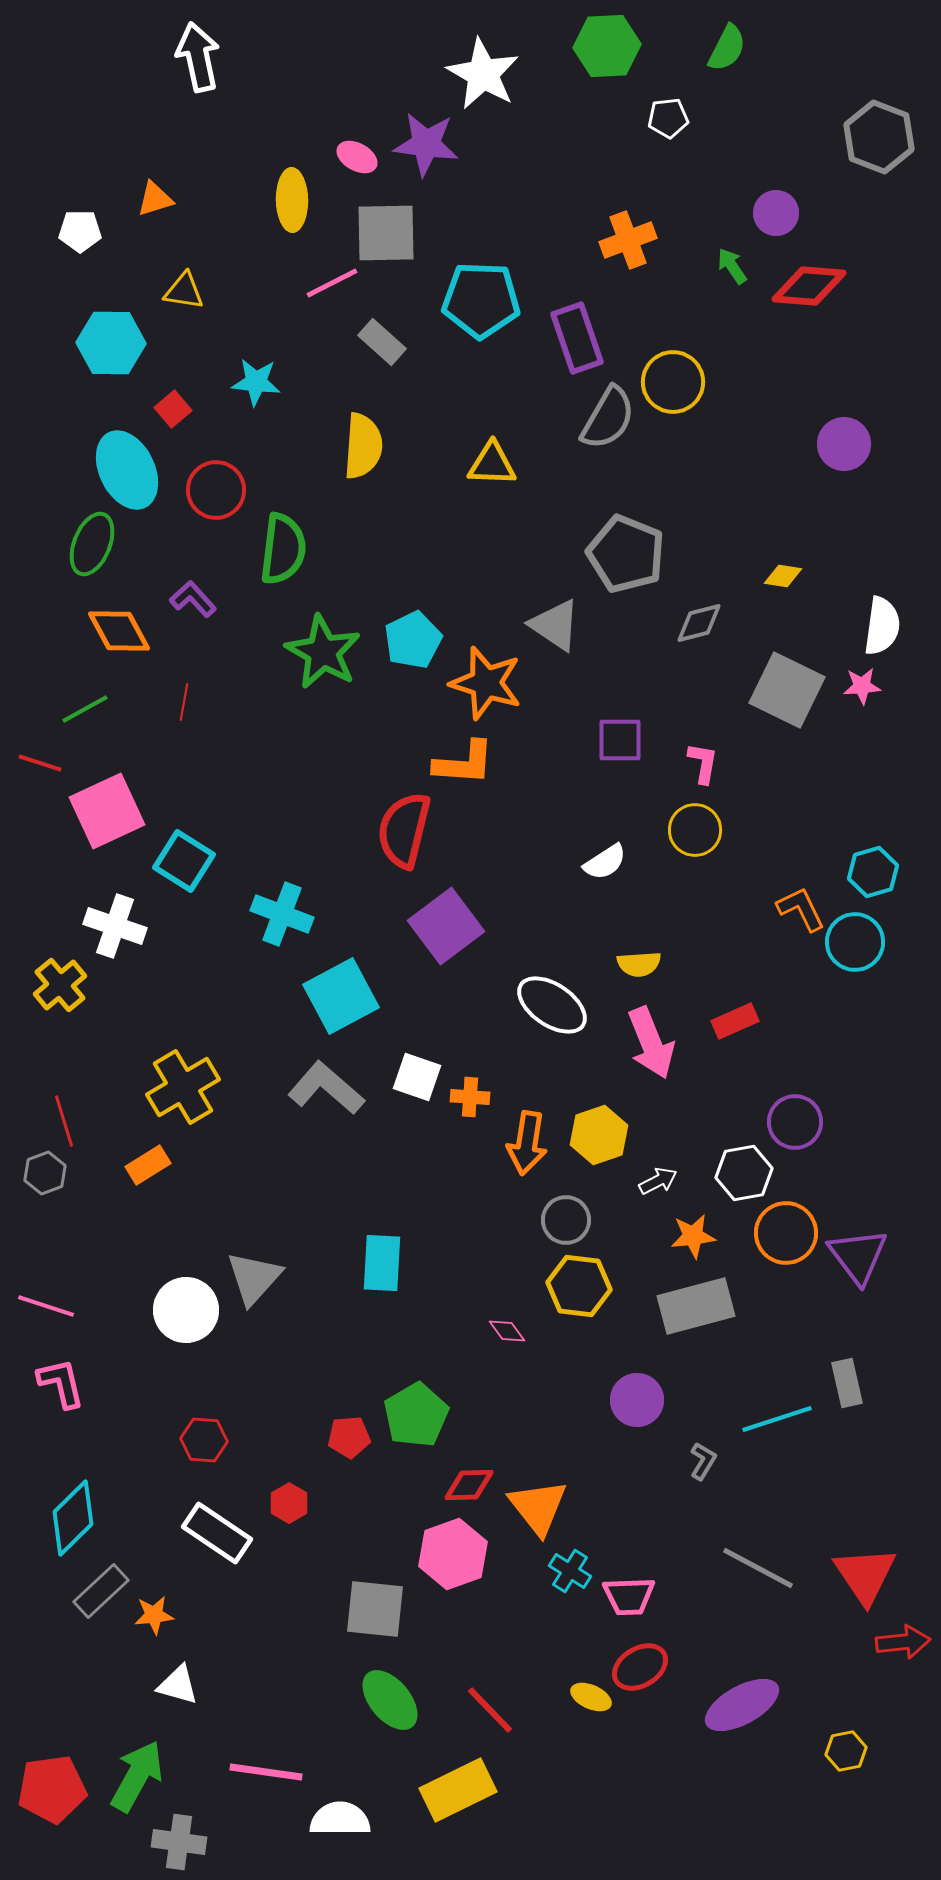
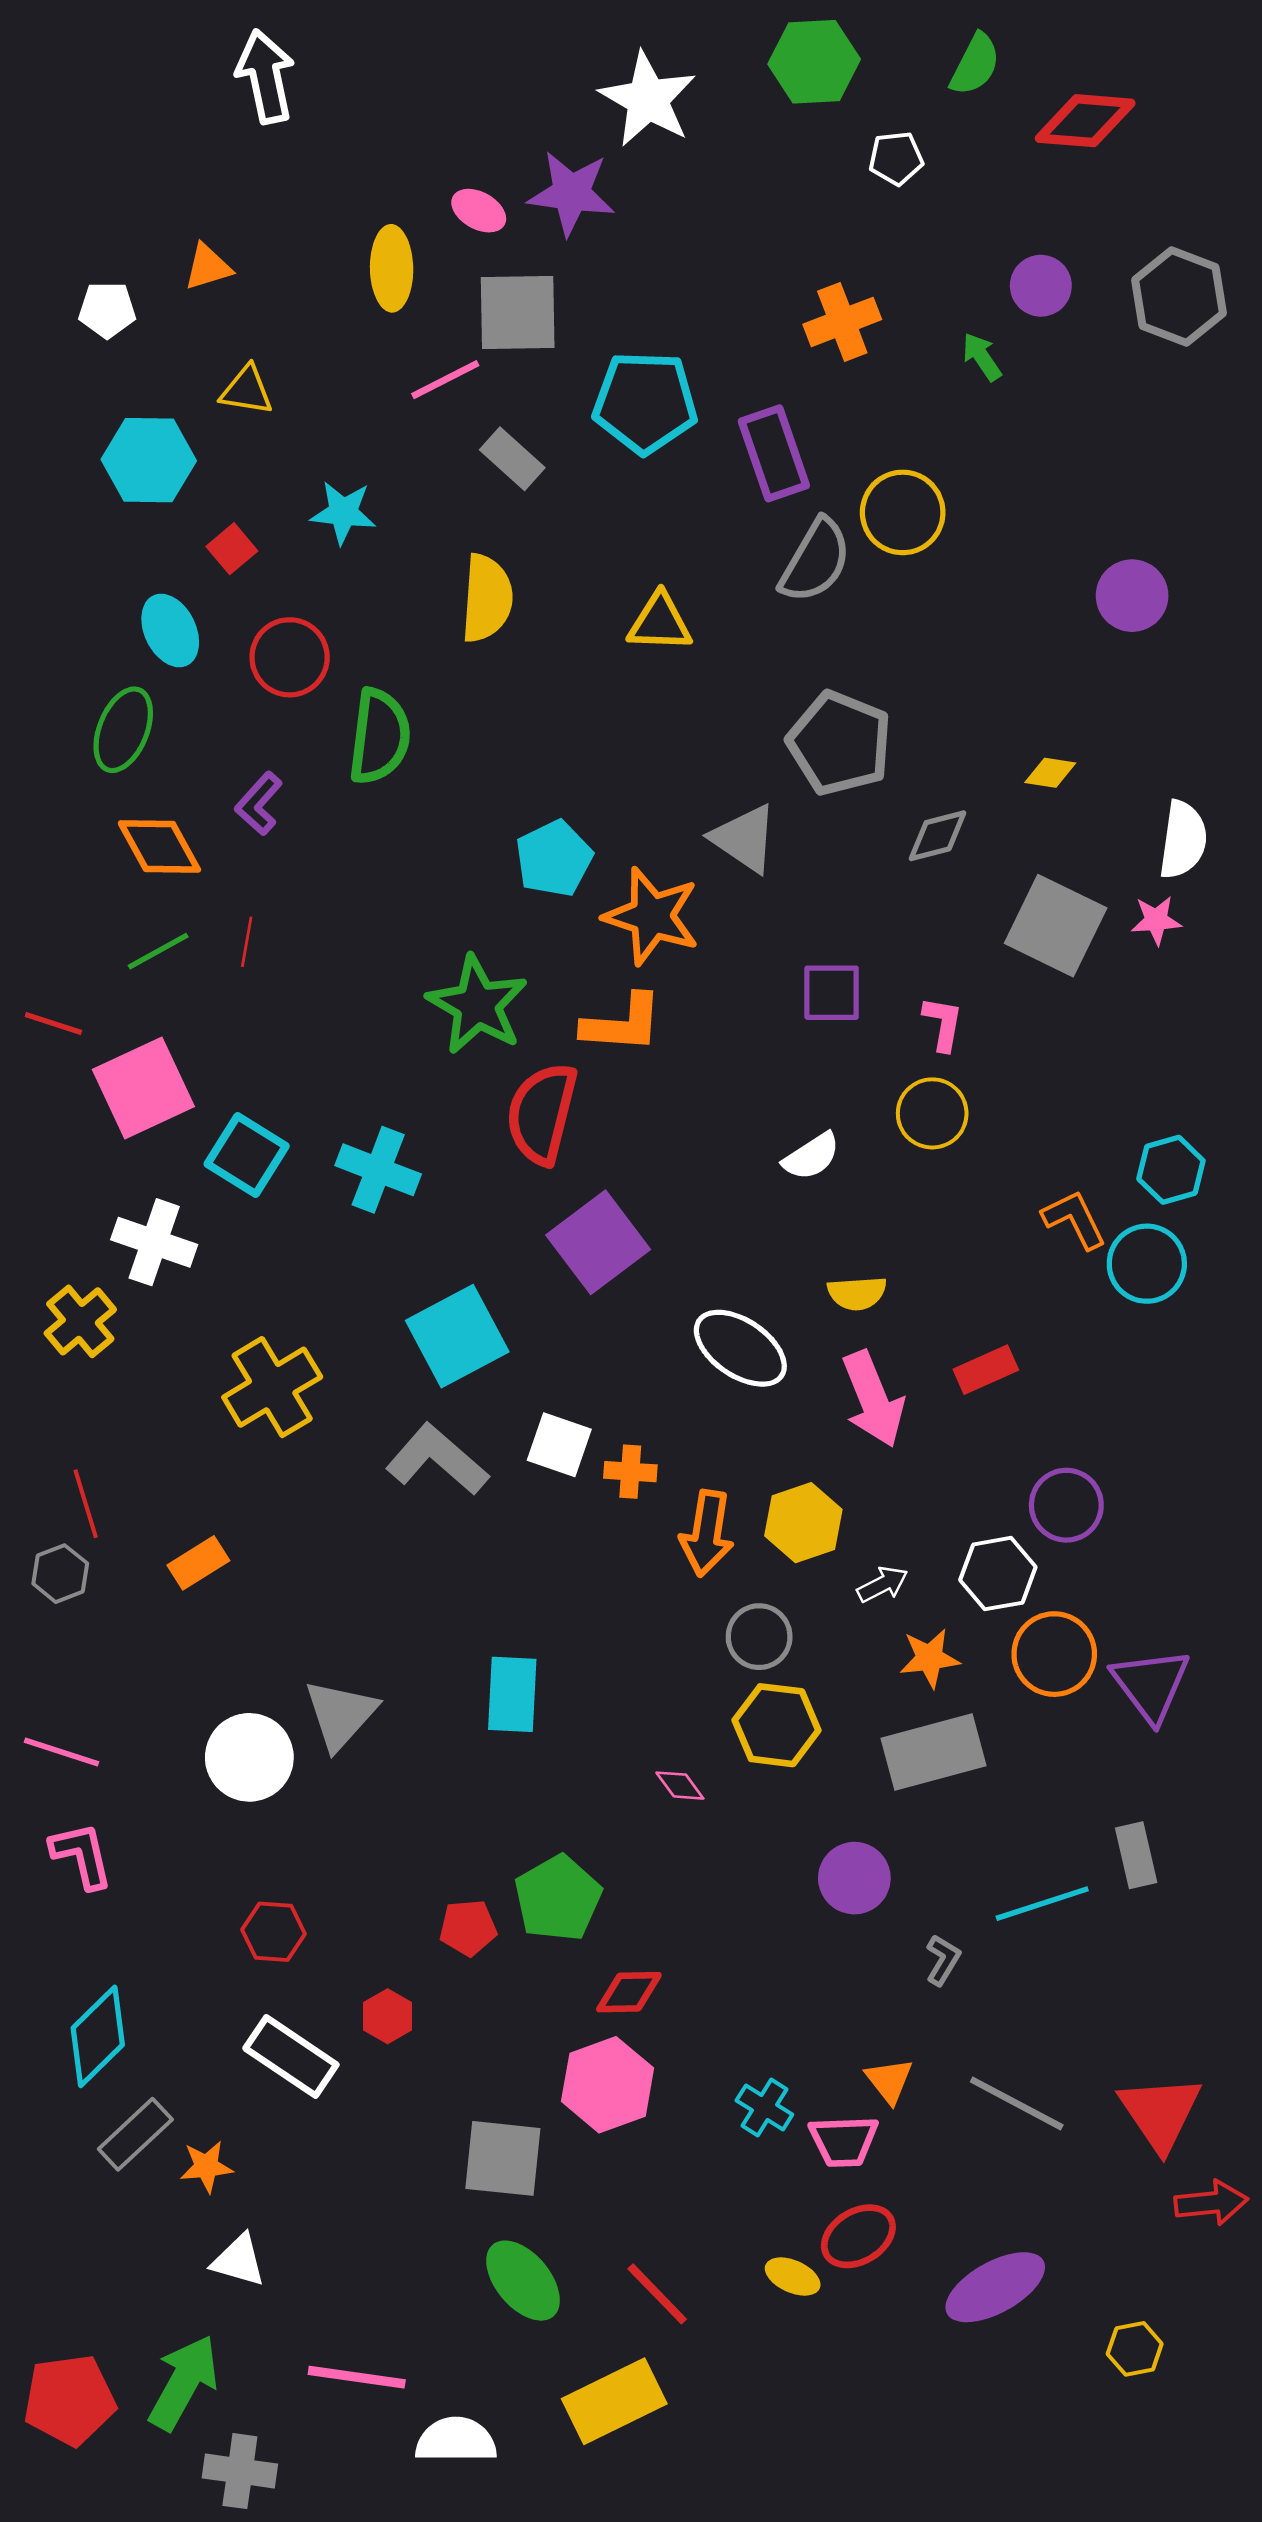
gray hexagon: (879, 137) -> (1179, 296), moved
red diamond: (809, 286) -> (1085, 121), moved
cyan ellipse: (127, 470) -> (170, 630), size x0.7
purple L-shape: (193, 599) -> (259, 804), turned -96
green star: (323, 652) -> (477, 1005), moved
green line: (85, 709) -> (158, 951), moved
cyan cross: (282, 914) -> (378, 1170), moved
yellow cross: (183, 1087) -> (272, 1387), moved
orange triangle: (538, 1507) -> (889, 2081), moved, size x0.6

